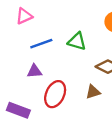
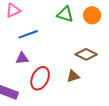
green triangle: (77, 41) -> (65, 14), moved

